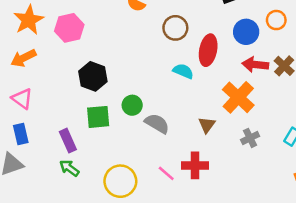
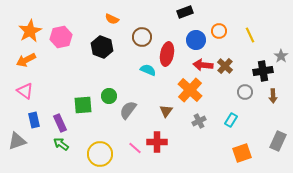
black hexagon: (93, 76) -> (102, 47), moved
gray semicircle: (157, 124) -> (128, 110), turned -84
blue rectangle: (21, 134) -> (34, 120), moved

